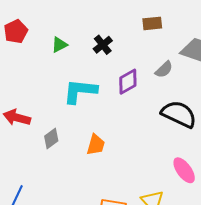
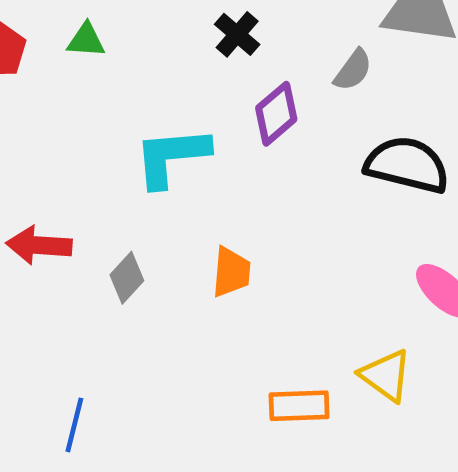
green triangle: (59, 45) -> (86, 40), moved, turned 42
black cross: (103, 45) -> (237, 34), moved

